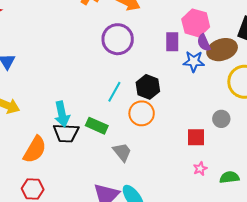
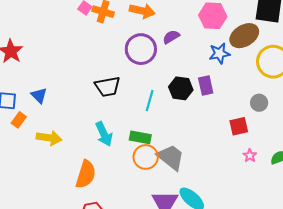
purple rectangle: (172, 42) -> (206, 86), moved
purple semicircle: (204, 43) -> (171, 37), moved, turned 96
orange circle: (142, 113) -> (146, 157), moved
black trapezoid: (66, 133) -> (108, 87), moved
gray trapezoid: (122, 152) -> (171, 157), size x1.4

